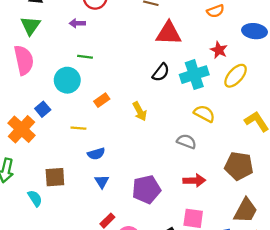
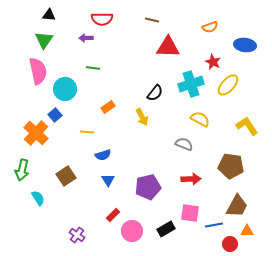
black semicircle: (161, 72) -> (155, 93), moved
cyan circle: (67, 80) -> (65, 89), moved
brown square: (55, 177) -> (66, 176), turned -30
cyan semicircle: (35, 198) -> (38, 198), moved

